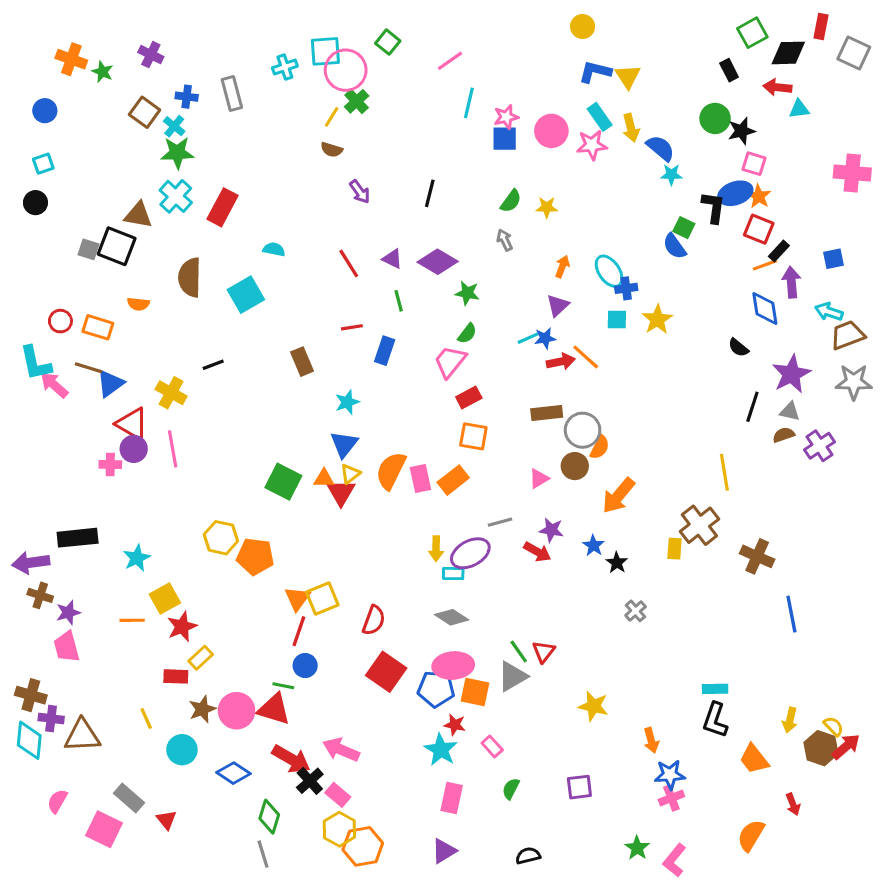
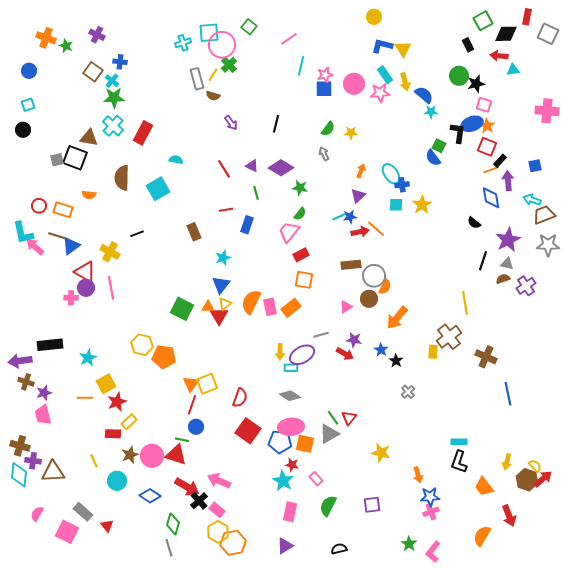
gray rectangle: (232, 94) -> (197, 79), moved
gray square: (88, 249) -> (57, 160), turned -32
green semicircle: (511, 789) -> (328, 506), size x1.5
red arrow: (793, 804) -> (509, 516), size x1.5

